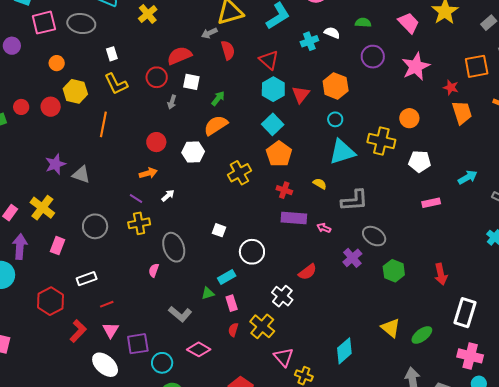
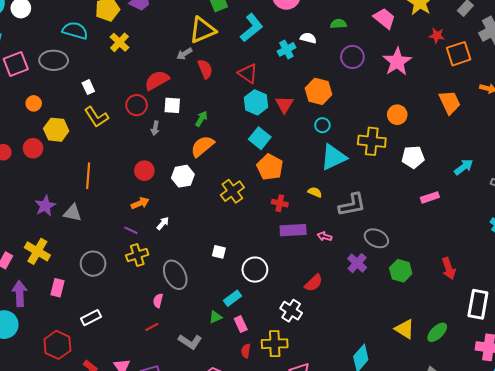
red star: (451, 87) -> (437, 36), moved
orange line: (103, 124) -> (88, 176), moved
red line: (107, 304) -> (152, 327), moved
yellow cross: (262, 326) -> (275, 344), turned -35

